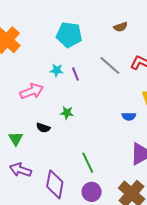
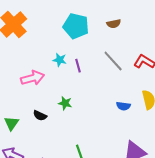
brown semicircle: (120, 27) -> (114, 24), moved
blue semicircle: (129, 116) -> (123, 106), moved

